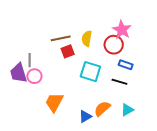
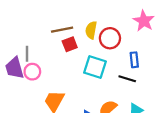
pink star: (122, 30) -> (144, 21), moved
red circle: (114, 45) -> (110, 38), moved
blue rectangle: (126, 65) -> (134, 60), turned 64

